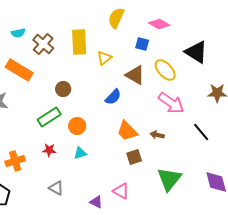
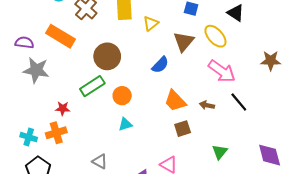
black triangle: (196, 52) -> (236, 13), moved, size x0.7
brown triangle: (135, 75) -> (184, 42), turned 40
brown circle: (63, 89) -> (107, 56), size x1.6
black line: (201, 132) -> (239, 102), moved
red star: (49, 150) -> (63, 108), moved
green triangle: (169, 179) -> (220, 152), size x0.6

